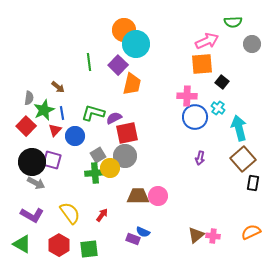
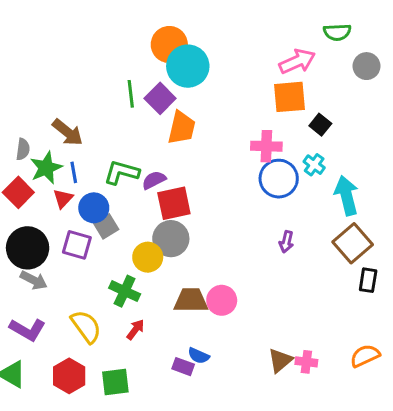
green line: (89, 62) -> (131, 94), moved
brown arrow: (58, 87) -> (68, 132), size x1.5
gray square: (98, 155) -> (106, 226), moved
purple square: (52, 160) -> (77, 245), moved
green cross: (95, 173) -> (125, 291), moved, turned 30

